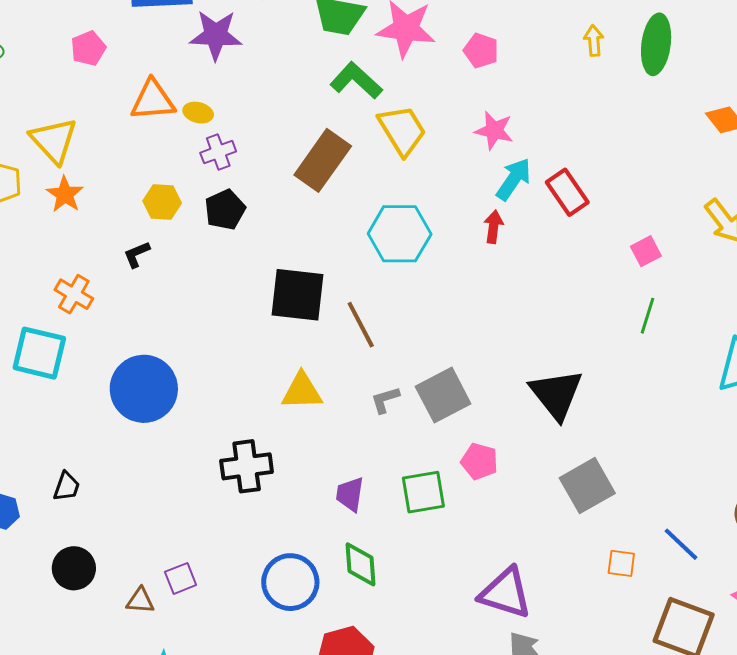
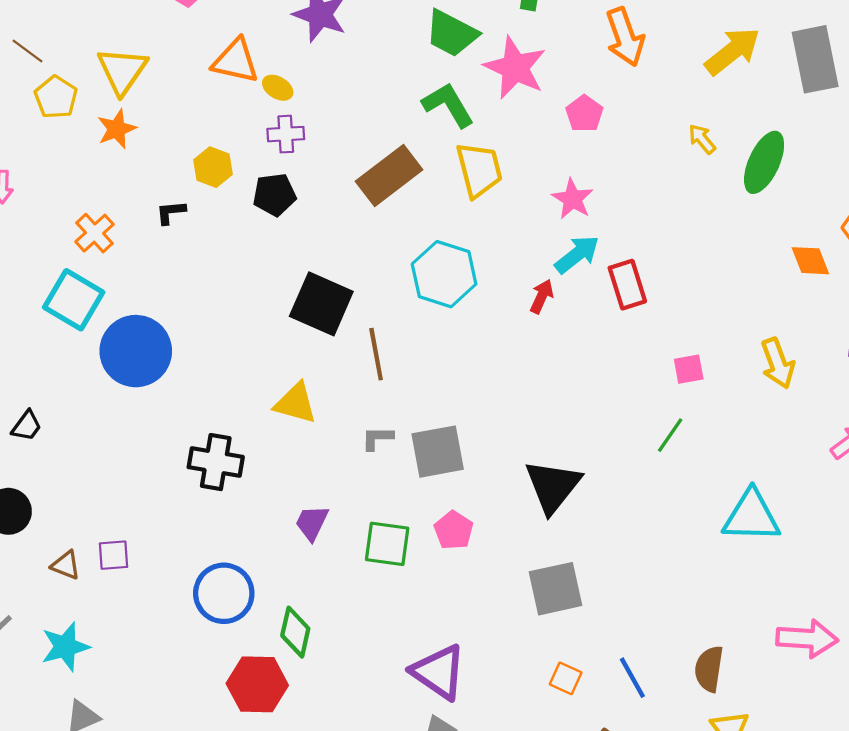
yellow arrow: (594, 41) -> (702, 139), turned -52
cyan square: (39, 353) -> (74, 300), moved
green diamond: (361, 564) -> (295, 632), moved

